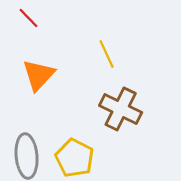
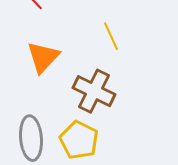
brown cross: (121, 109) -> (94, 91), moved

